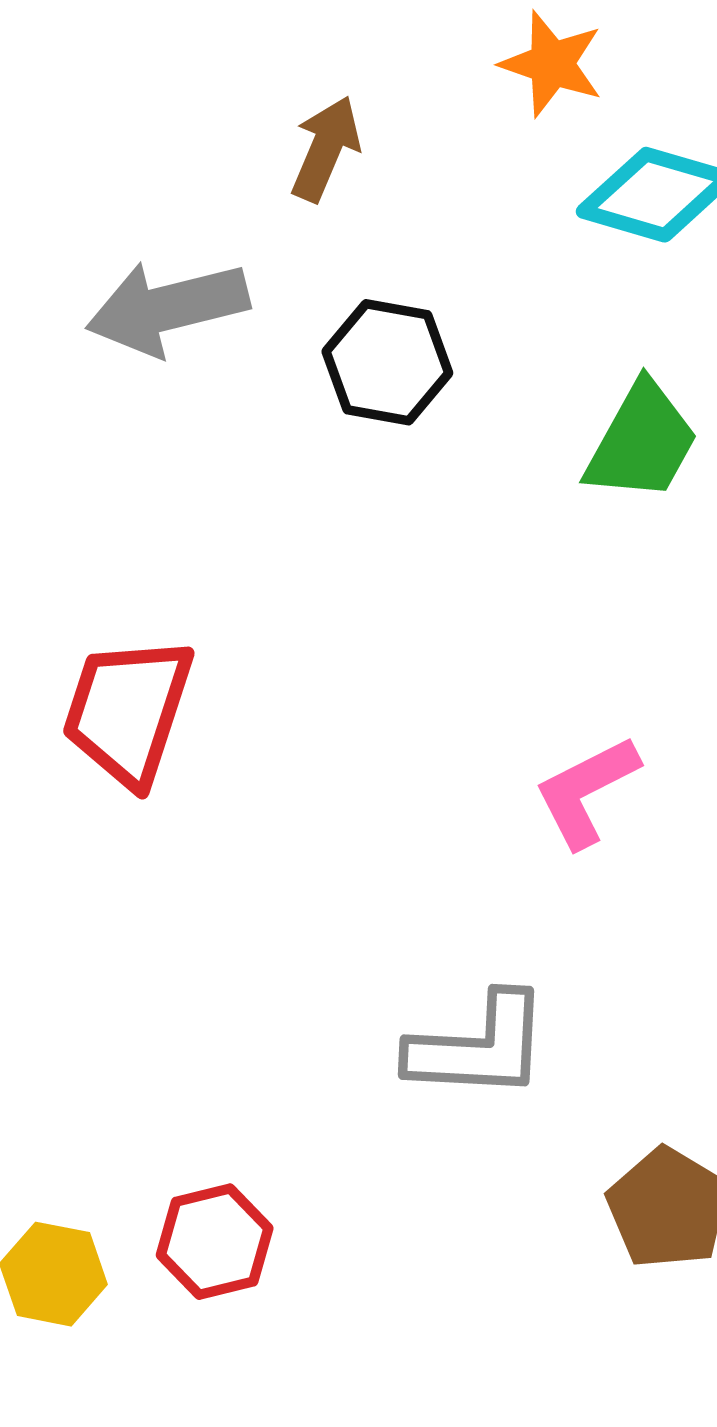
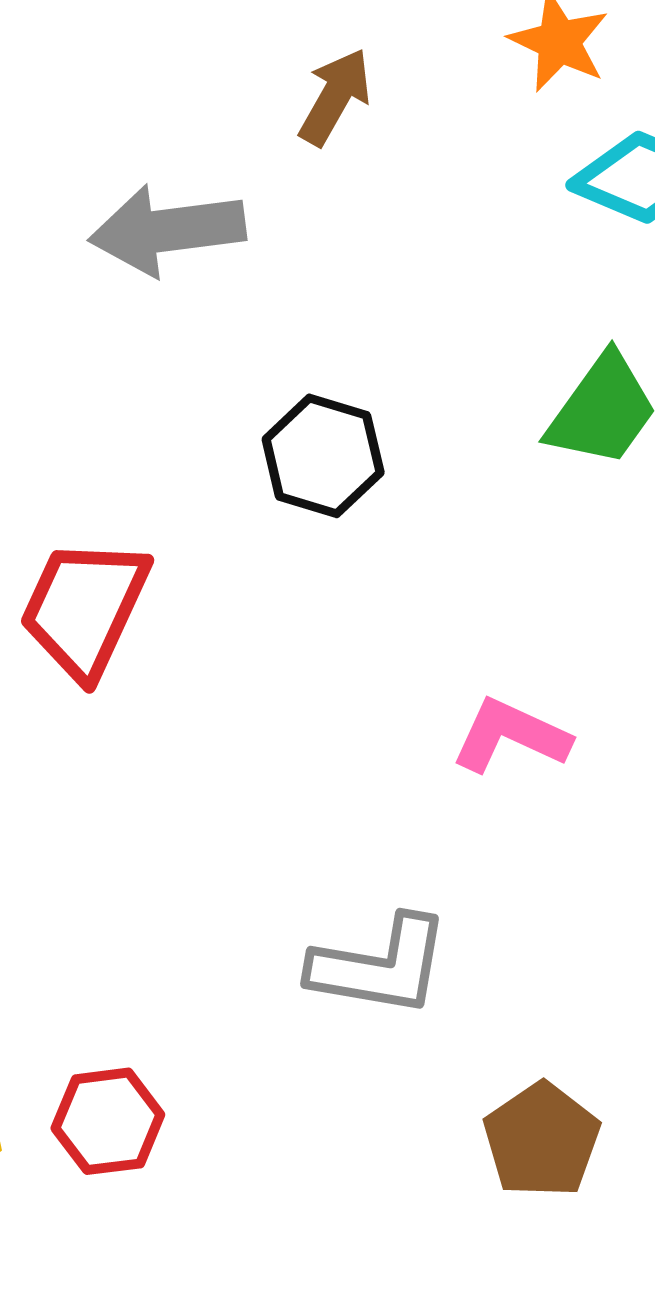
black hexagon: (387, 362) -> (323, 456), moved
pink L-shape: (586, 791) -> (511, 736), turned 45

